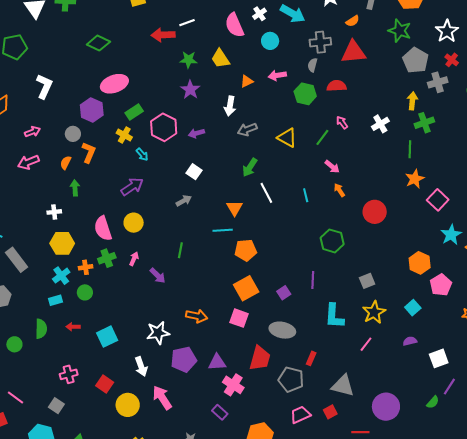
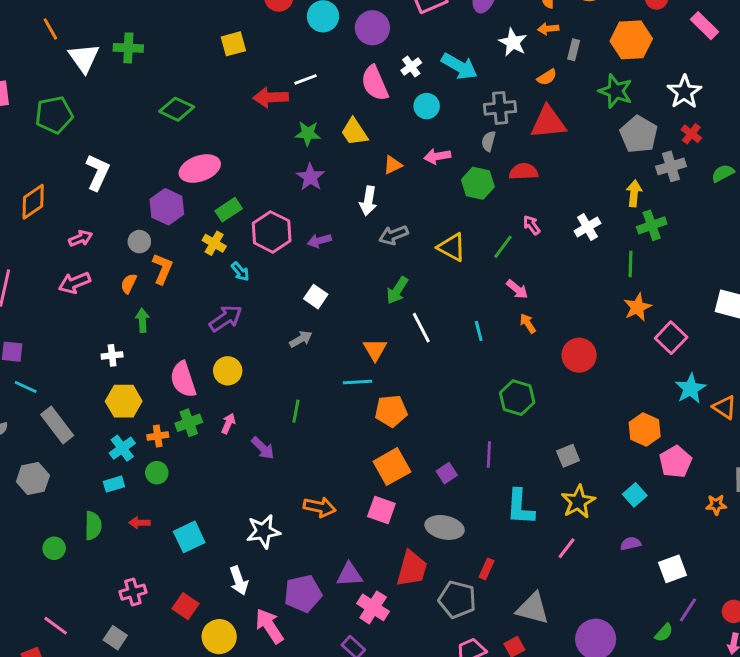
purple pentagon: (184, 359) -> (303, 594), moved

